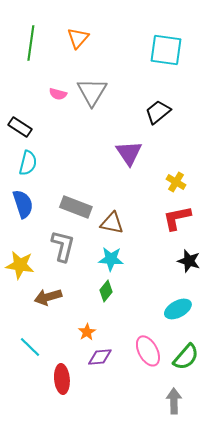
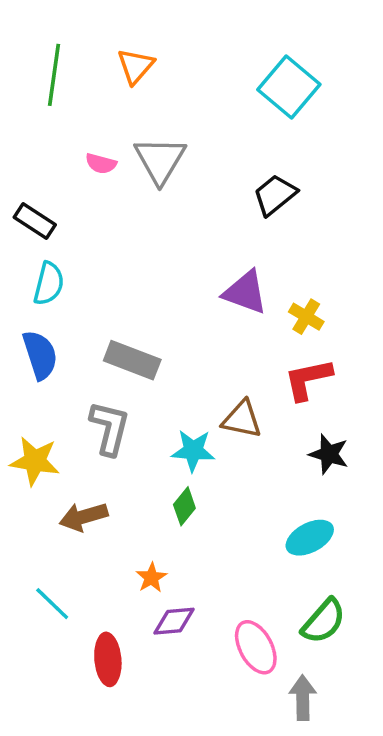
cyan square: (166, 50) -> (289, 87), turned 32
purple triangle: (129, 153) -> (245, 292), moved, turned -36
brown triangle: (112, 223) -> (242, 419), moved
pink ellipse: (148, 351) -> (256, 647), moved

